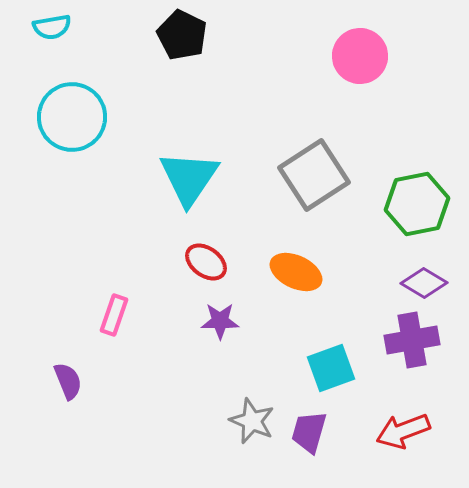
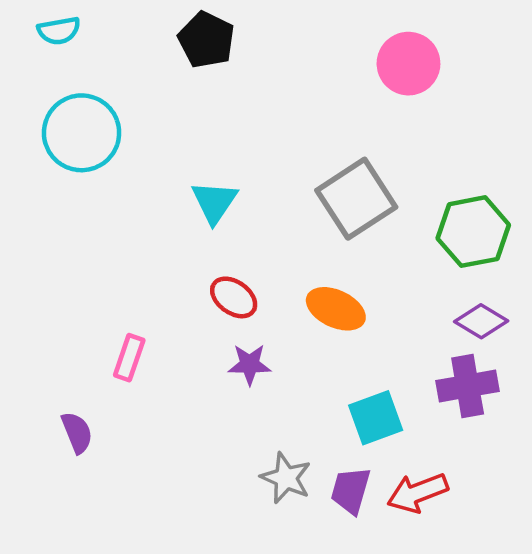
cyan triangle: (189, 178) -> (214, 202), size x0.7
red arrow: (403, 431) -> (418, 493), moved

